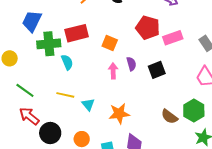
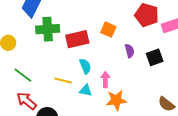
red rectangle: (77, 33) -> (77, 39), moved
cyan semicircle: (67, 62) -> (85, 66), moved
pink arrow: (113, 71) -> (105, 80), moved
cyan triangle: (88, 104) -> (86, 90), turned -40

